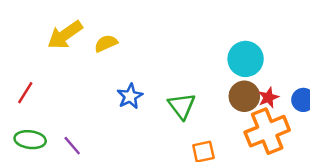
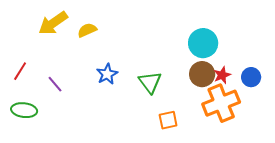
purple line: (72, 146) -> (55, 84), moved

